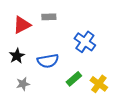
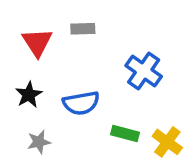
red triangle: (22, 25) -> (37, 42), turned -36
green rectangle: (74, 79) -> (125, 133), turned 56

